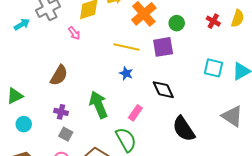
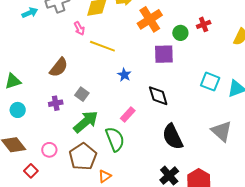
red cross: (213, 21) -> (204, 24), moved, turned 32
yellow line: (126, 47) -> (102, 46), moved
green arrow: (98, 105) -> (86, 122), moved, turned 64
purple cross: (61, 112) -> (56, 103), turned -32
gray square: (66, 134) -> (82, 94), moved

